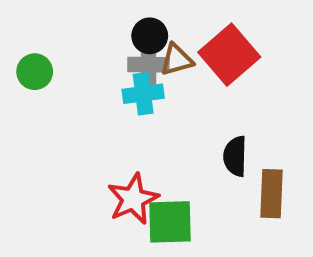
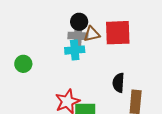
red square: (229, 55) -> (118, 33), turned 36
green circle: (35, 72) -> (23, 64), moved

